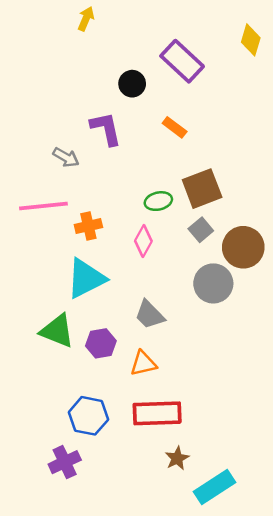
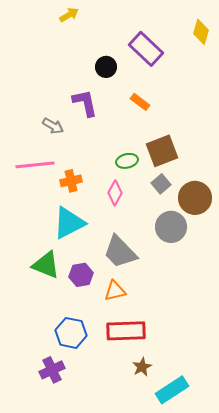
yellow arrow: (86, 19) -> (69, 15), turned 36
gray trapezoid: (150, 315) -> (120, 252), size x1.4

